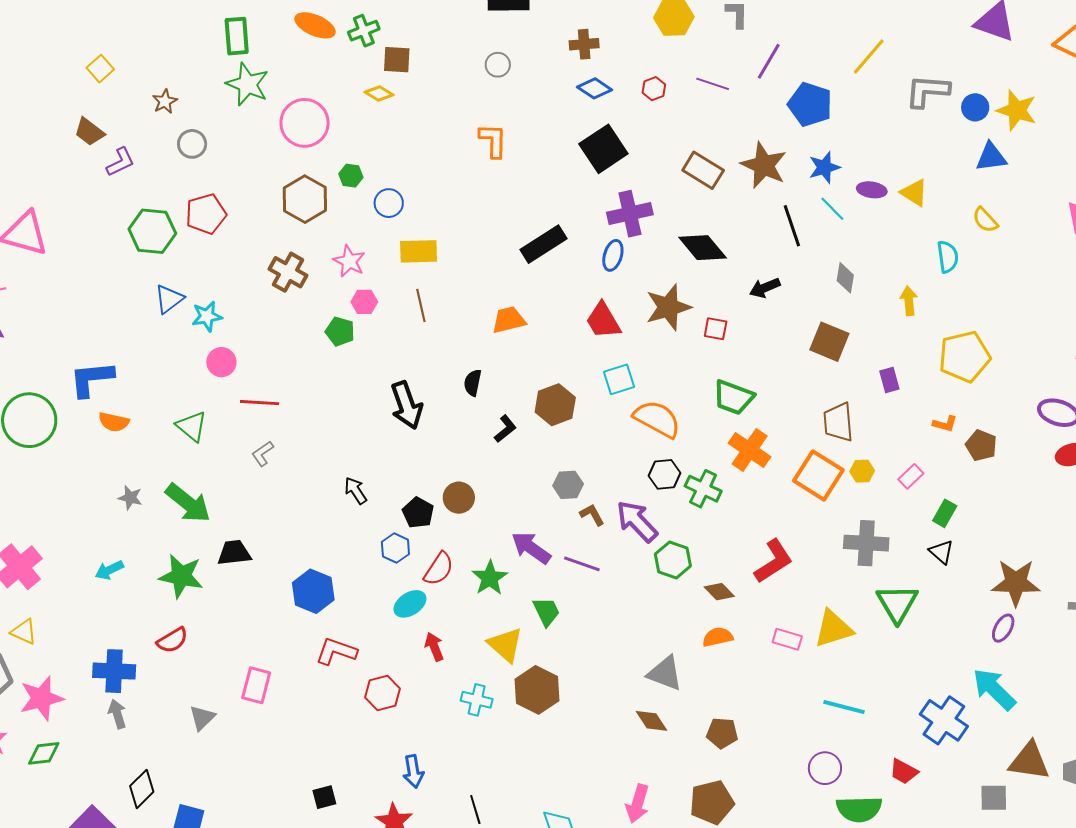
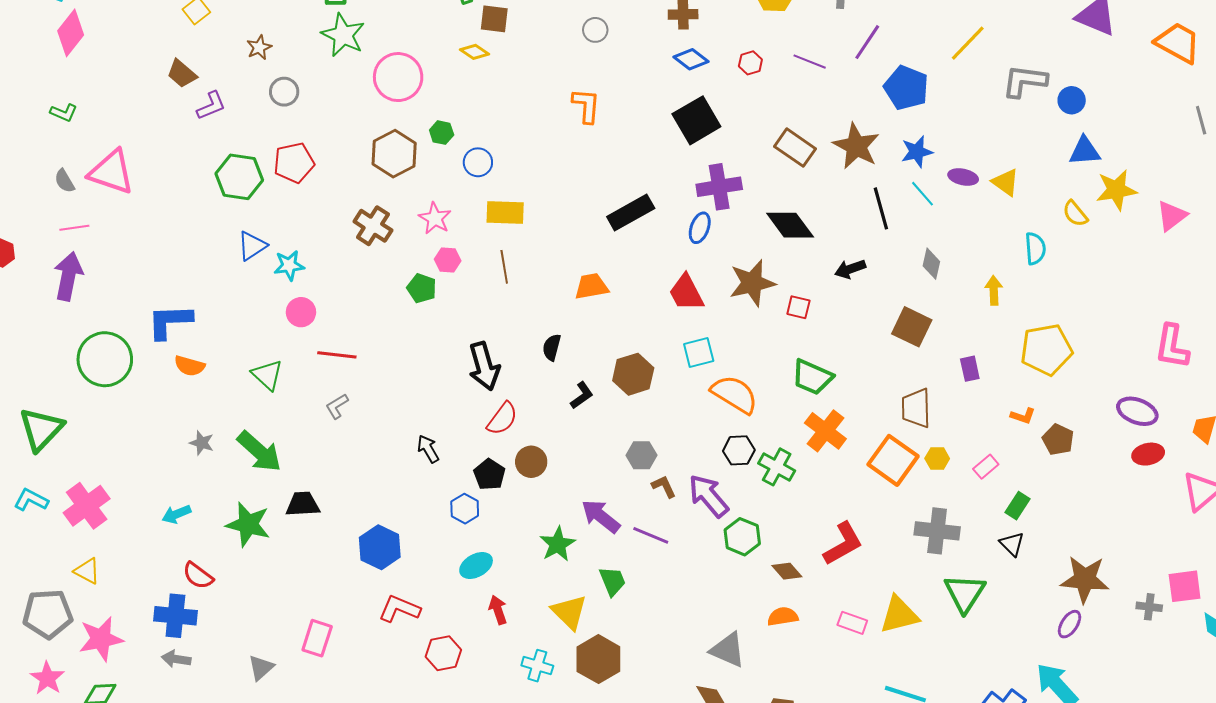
yellow star: (1017, 110) -> (1116, 190), moved, turned -30
red semicircle: (439, 569) -> (502, 419), moved
red semicircle: (172, 640) -> (198, 576), moved, turned 64
gray arrow: (117, 714) -> (176, 659), turned -68

